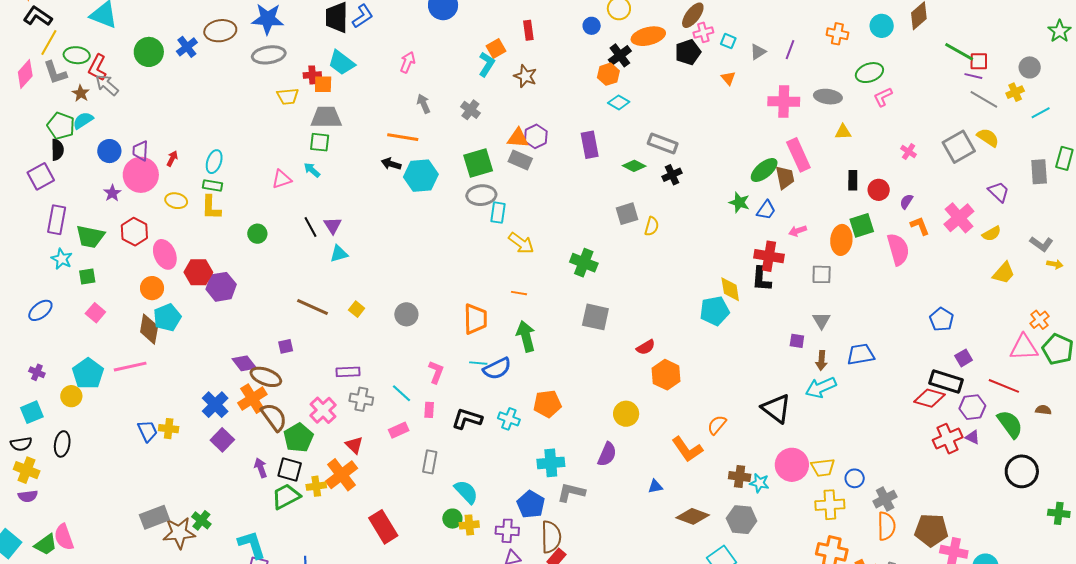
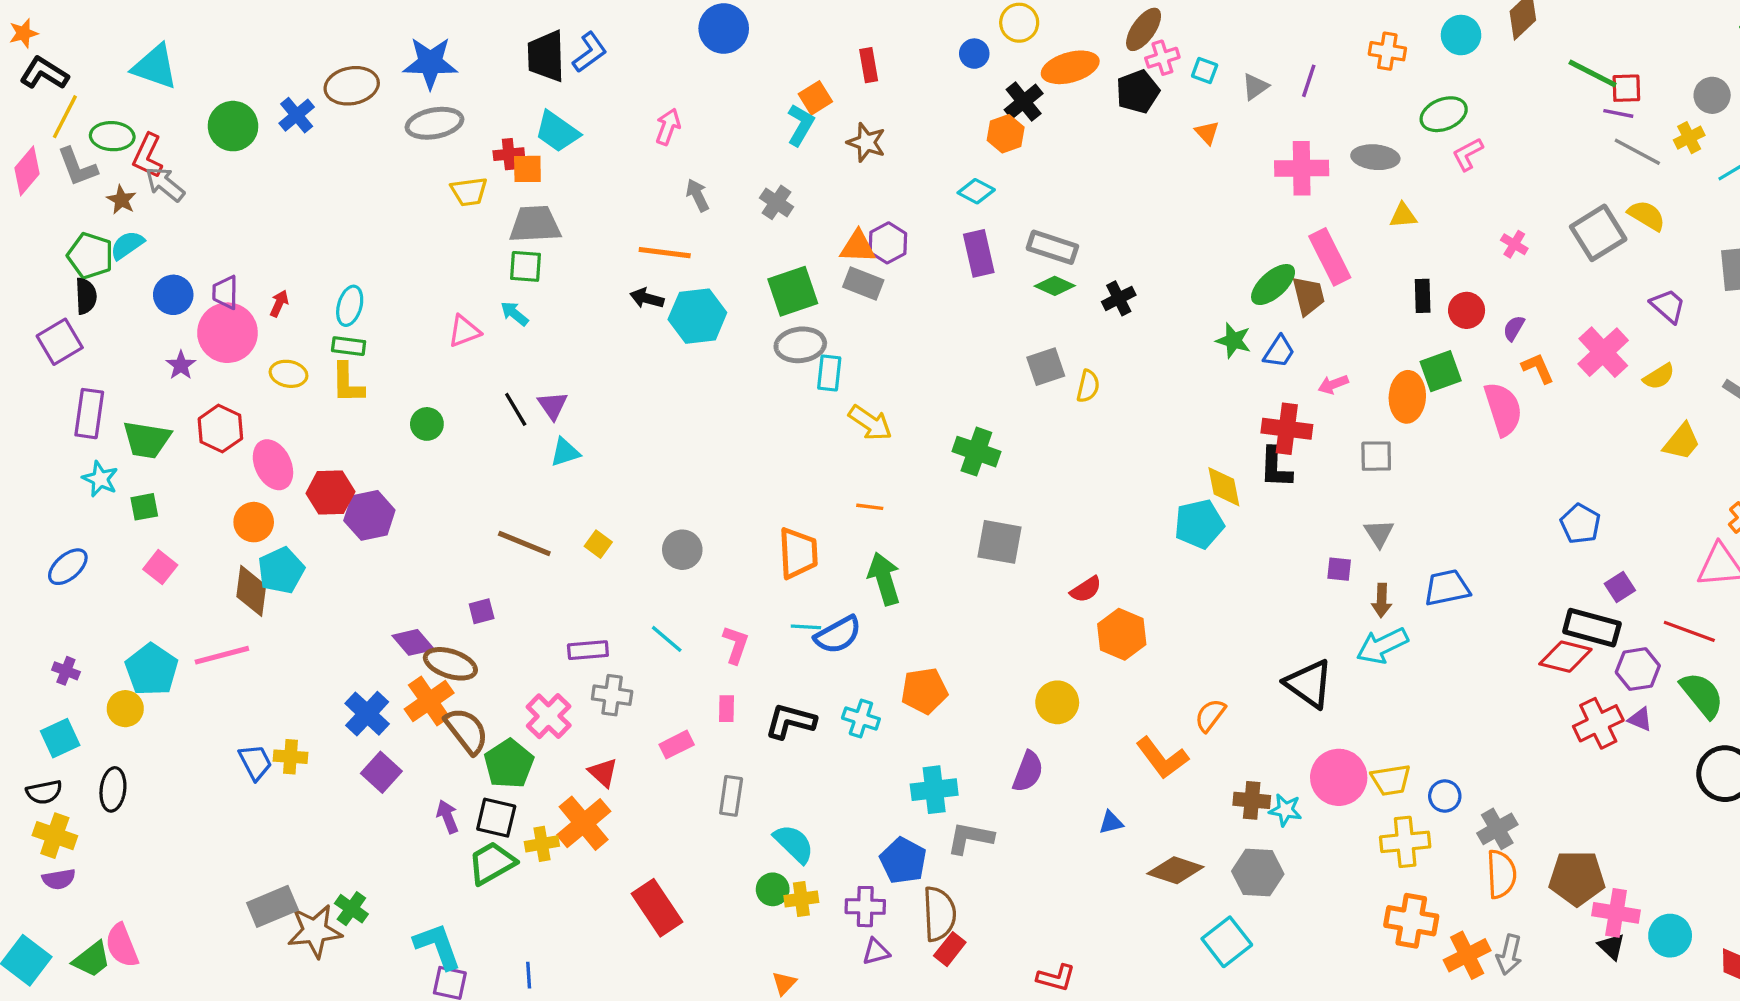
cyan diamond: (619, 102) -> (976, 191), moved
gray rectangle: (663, 144) -> (1053, 247), moved
cyan line: (402, 393) -> (667, 639), moved

